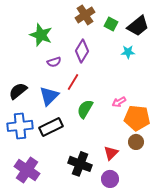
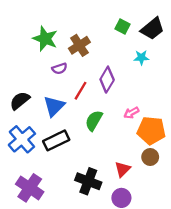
brown cross: (85, 15) -> (79, 45), moved
purple diamond: (82, 51) -> (107, 80), moved
blue cross: (20, 126) -> (22, 139), turned -35

